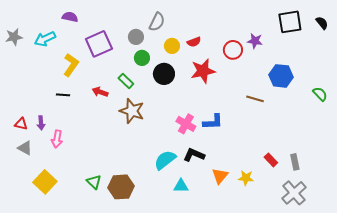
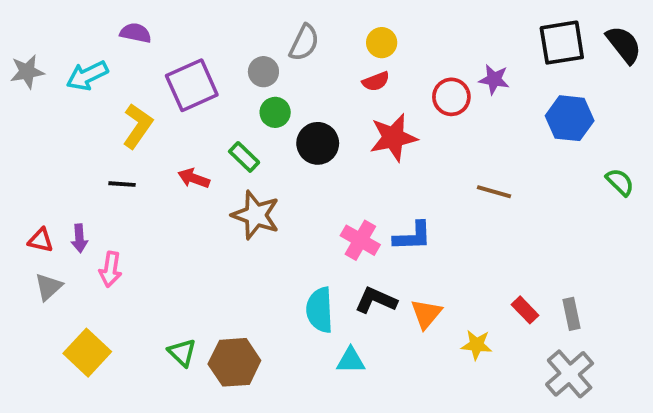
black semicircle: (322, 23) -> (624, 45), size x1.5
yellow circle: (172, 46) -> (382, 43), moved
blue hexagon: (281, 76) -> (570, 118), moved
gray triangle: (25, 148) -> (48, 287), turned 49
cyan semicircle: (165, 160) -> (320, 310), turned -55
orange triangle: (220, 176) -> (426, 314), moved

